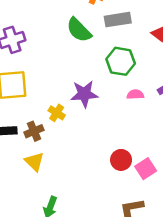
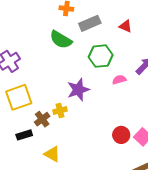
yellow cross: (57, 113) -> (60, 110), turned -32
brown cross: (34, 131) -> (42, 119), moved

